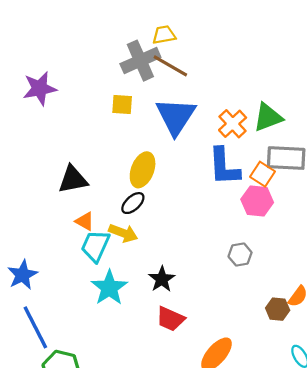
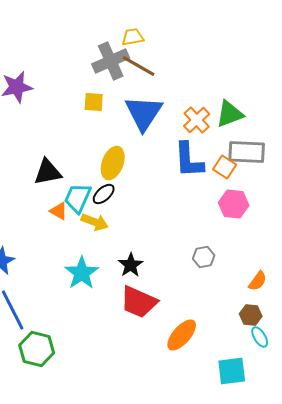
pink hexagon: (257, 201) -> (234, 204), moved
cyan trapezoid: (95, 246) -> (78, 198), moved
gray hexagon: (240, 255) -> (204, 257), moved
brown hexagon: (278, 309) -> (251, 315), moved
red trapezoid: (170, 319) -> (139, 302), size x1.4

